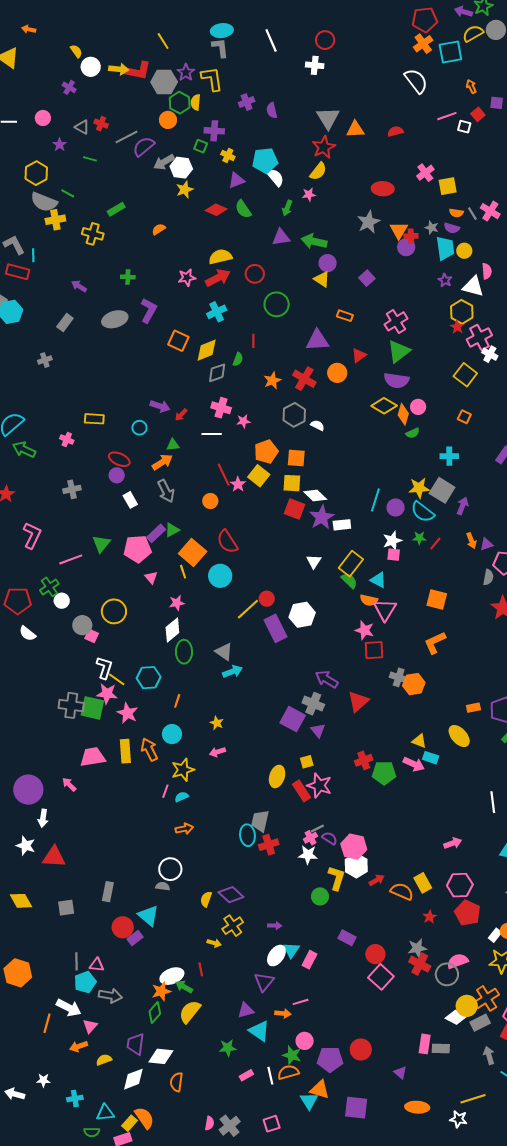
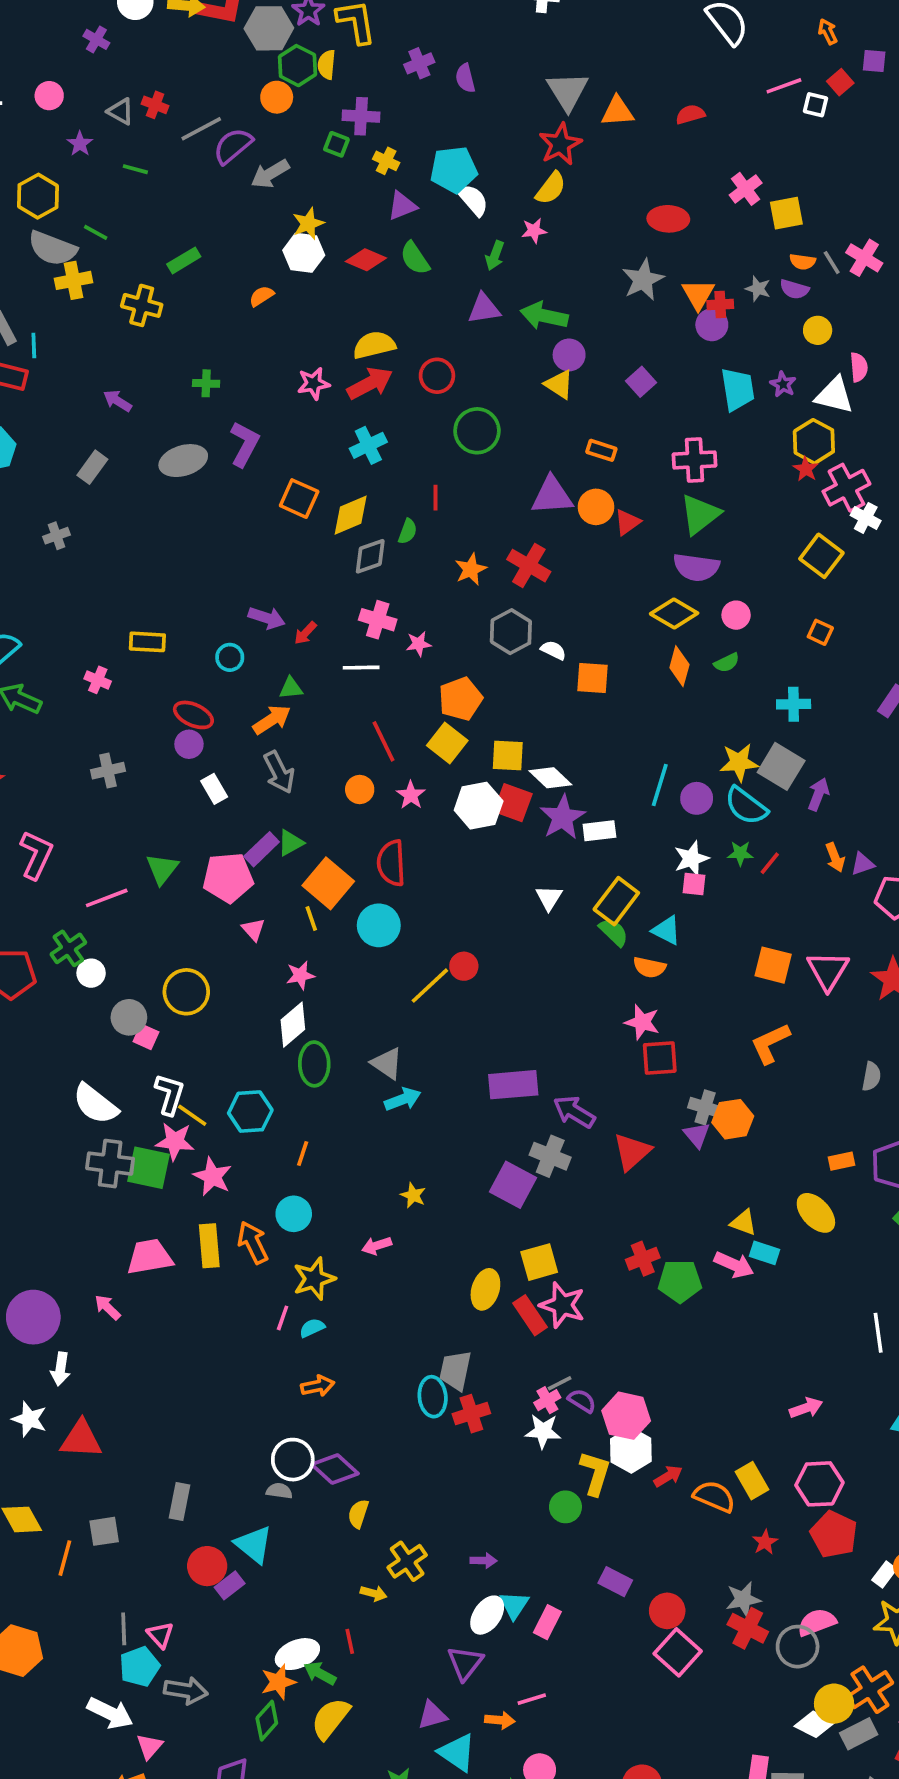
white hexagon: (181, 168) -> (304, 253), moved
cyan trapezoid: (445, 248) -> (738, 389), moved
pink cross: (396, 321) -> (694, 460), turned 30
orange circle: (337, 373) -> (596, 507), moved
orange diamond: (403, 414) -> (679, 666), moved
orange square: (296, 458) -> (593, 678), moved
pink star: (238, 484) -> (411, 795), moved
red semicircle: (227, 542) -> (391, 863), turned 30
gray semicircle: (488, 577) -> (871, 1076), moved
pink triangle: (385, 610) -> (828, 970), moved
white hexagon: (302, 615) -> (479, 806), moved
purple rectangle: (275, 628) -> (513, 1085), moved, turned -68
white semicircle: (27, 634) -> (95, 1104), moved, size x1.5
yellow star: (217, 723) -> (413, 1195), moved
purple triangle: (318, 730) -> (697, 1135), moved
yellow square: (307, 762) -> (539, 1262), size x1.5
purple diamond: (231, 895) -> (335, 1469), moved
pink triangle: (97, 965) -> (160, 1635), turned 42
orange line: (47, 1023) -> (65, 1558), moved

